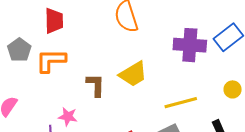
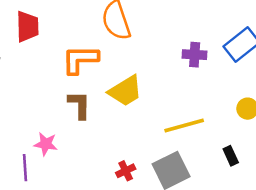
purple cross: (190, 45) -> (195, 55), size x0.6
orange L-shape: (51, 61) -> (80, 59), moved

